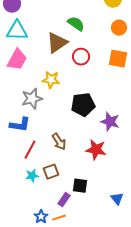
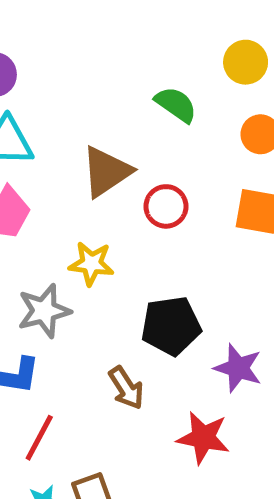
green semicircle: (76, 24) -> (176, 104), moved
brown arrow: (59, 142) -> (126, 388), moved

